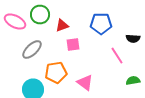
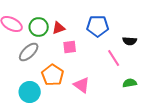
green circle: (40, 15) -> (39, 27), moved
orange pentagon: (56, 73) -> (53, 75), turned -30

